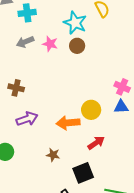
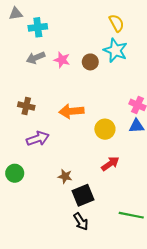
cyan star: (75, 23) -> (115, 50), moved
orange arrow: (68, 123) -> (71, 111), moved
black square: (83, 173) -> (83, 195), moved

